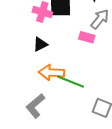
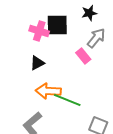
pink rectangle: (87, 37) -> (83, 56), turned 35

